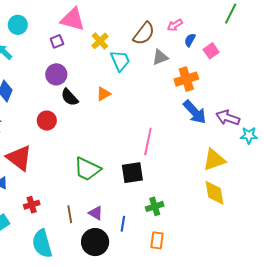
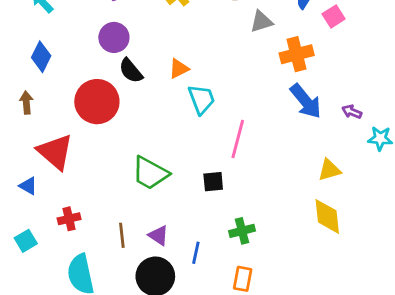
cyan trapezoid: (120, 61) -> (201, 99), moved
purple arrow: (228, 118) -> (352, 112), size x0.6
red circle: (47, 121) -> (97, 102), size x1.6
yellow triangle: (214, 160) -> (329, 170), size x0.7
black square: (132, 173) -> (213, 182), size x0.7

